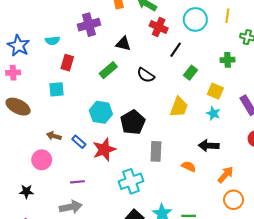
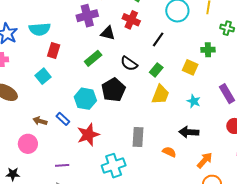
purple cross: (89, 25) -> (87, 16), moved
red cross: (159, 27) -> (131, 20), moved
cyan semicircle: (52, 41) -> (40, 29), size x1.5
green rectangle: (191, 73) -> (156, 70), moved
cyan square: (56, 89) -> (43, 76), turned -35
yellow square: (215, 91) -> (190, 67), moved
black pentagon: (133, 122) -> (113, 90), moved
blue rectangle: (79, 142) -> (63, 119), moved

